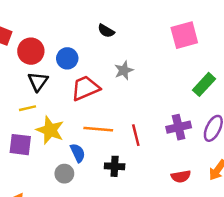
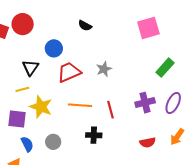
red circle: (31, 51) -> (23, 24), moved
gray star: (124, 70) -> (104, 69), moved
blue semicircle: (78, 153) -> (27, 144), moved

